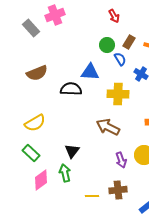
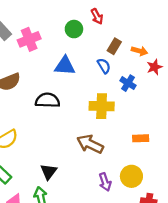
pink cross: (55, 15) -> (29, 39), moved
green circle: (107, 45) -> (74, 29), moved
blue triangle: (90, 72) -> (65, 66), moved

